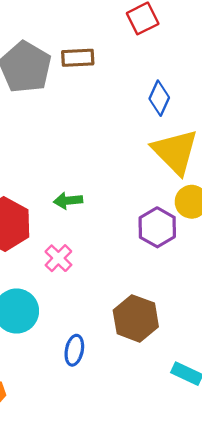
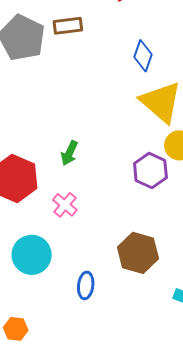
green arrow: (68, 201) -> (69, 153), turned -55

